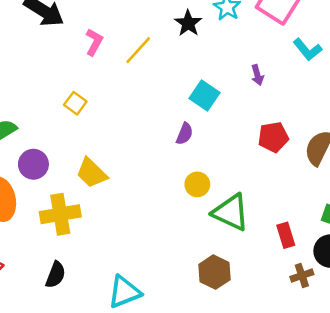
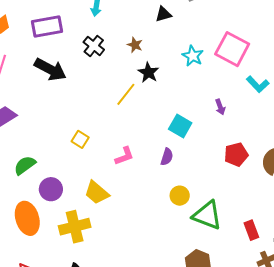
black star: (188, 23) -> (148, 72), moved
pink L-shape: (94, 42) -> (124, 156), moved, turned 45

